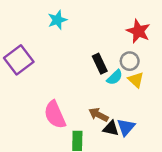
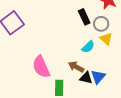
black rectangle: (100, 64) -> (84, 17), moved
cyan semicircle: (115, 77) -> (88, 47), moved

